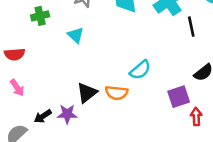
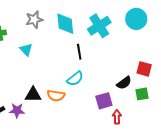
black line: (191, 27) -> (79, 52), moved
black triangle: (87, 93) -> (33, 95), turned 36

